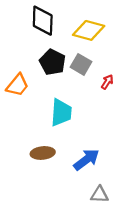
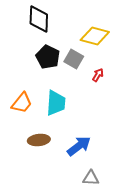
yellow diamond: (89, 30) -> (95, 36), moved
orange trapezoid: (18, 85) -> (22, 103), moved

